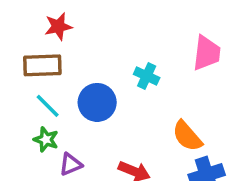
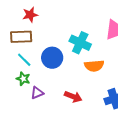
cyan cross: (147, 76) -> (80, 43), size x1.5
orange semicircle: (187, 136) -> (94, 66), moved, turned -54

